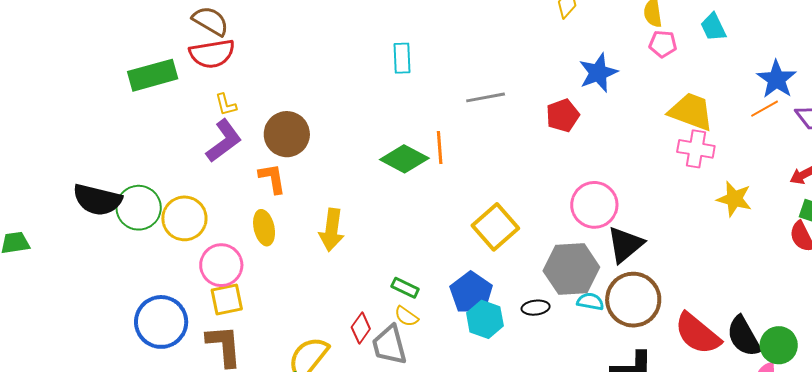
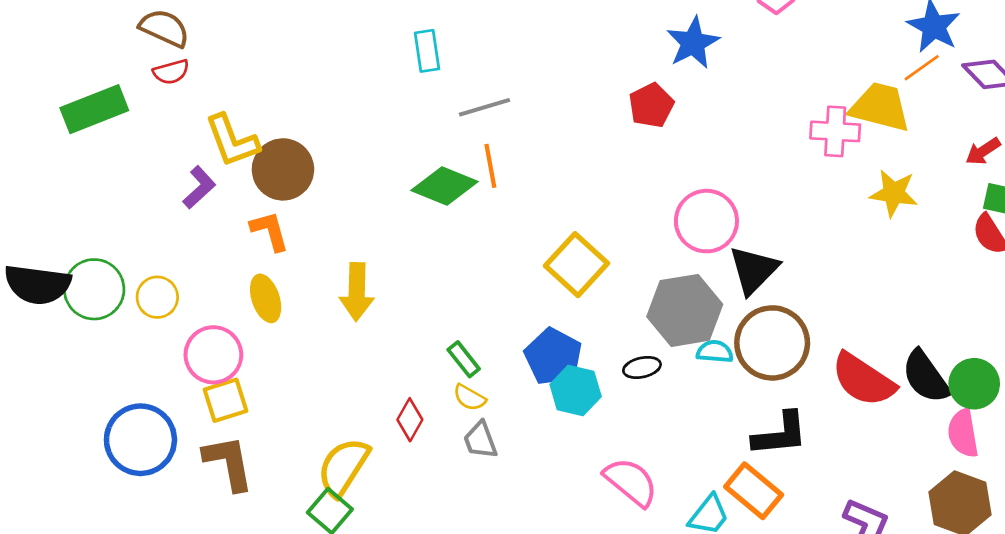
red semicircle: (212, 54) -> (171, 72), size x0.6
gray line: (486, 97) -> (485, 107), moved
yellow L-shape: (226, 105) -> (232, 141), moved, size x1.8
yellow trapezoid: (691, 112) -> (880, 107), moved
purple L-shape: (224, 141) -> (199, 187), size x0.7
yellow circle: (184, 218) -> (157, 297), size x0.7
green rectangle: (405, 288) -> (464, 359), turned 32
gray trapezoid: (389, 345) -> (480, 440), moved, size x0.7

